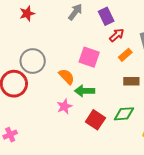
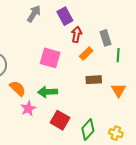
red arrow: (117, 35) -> (77, 34), turned -35
orange semicircle: (67, 77) -> (18, 88), moved
green diamond: (124, 114) -> (88, 130), moved, turned -40

